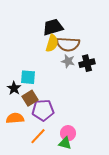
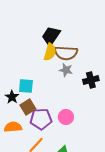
black trapezoid: (53, 27) -> (51, 36), turned -40
black cross: (87, 63) -> (91, 80), moved
pink circle: (68, 133) -> (66, 117), moved

